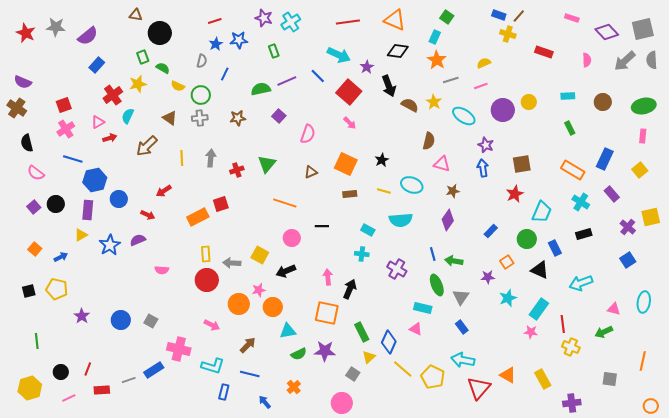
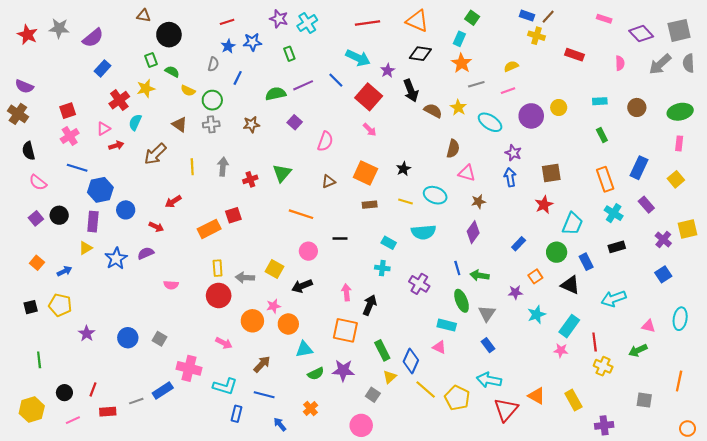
orange rectangle: (573, 170) -> (605, 179), turned 40

